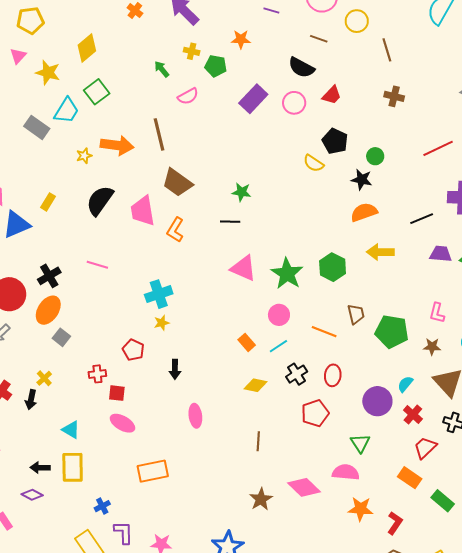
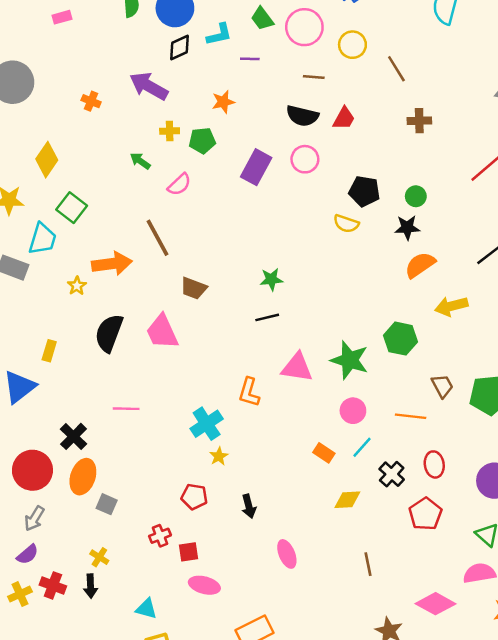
red trapezoid: (332, 95) -> (344, 118), moved
brown trapezoid: (177, 183) -> (194, 288), size x0.7
orange L-shape: (175, 230) -> (249, 392), moved

